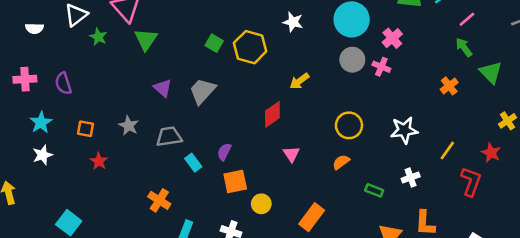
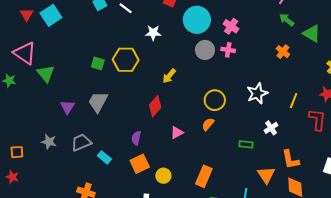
purple triangle: (163, 88) -> (67, 107), turned 35
purple semicircle: (224, 152) -> (136, 138), moved
pink triangle: (291, 154) -> (177, 133), turned 48
red star: (99, 161) -> (12, 177), moved
orange semicircle: (341, 162) -> (208, 124), moved

